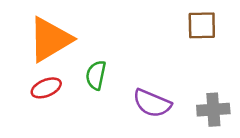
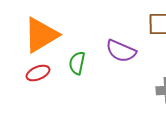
purple semicircle: (152, 103) -> (121, 51), moved

